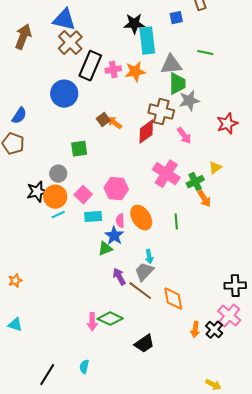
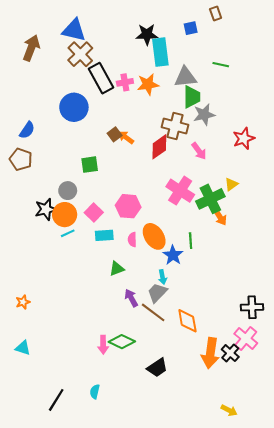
black rectangle: (90, 66) -> (101, 78), turned -52
green cross: (195, 182) -> (210, 199), size x1.5
blue star: (114, 236) -> (173, 255), moved
orange arrow: (195, 330) -> (210, 353), size x1.8

